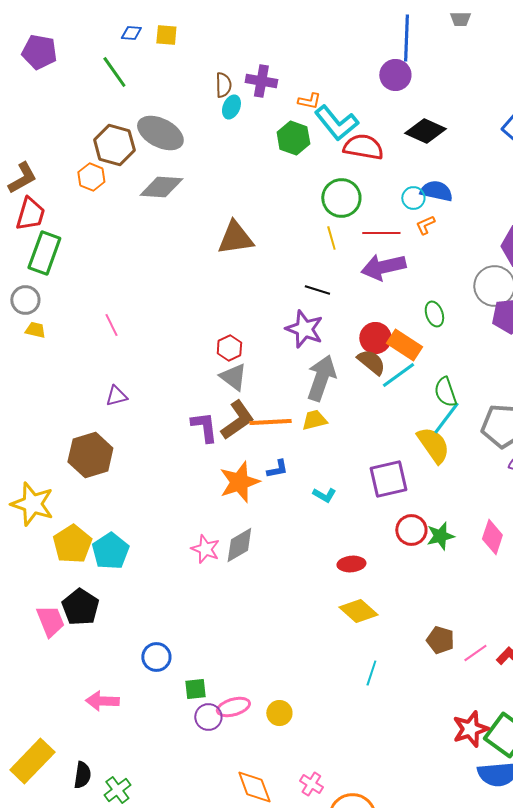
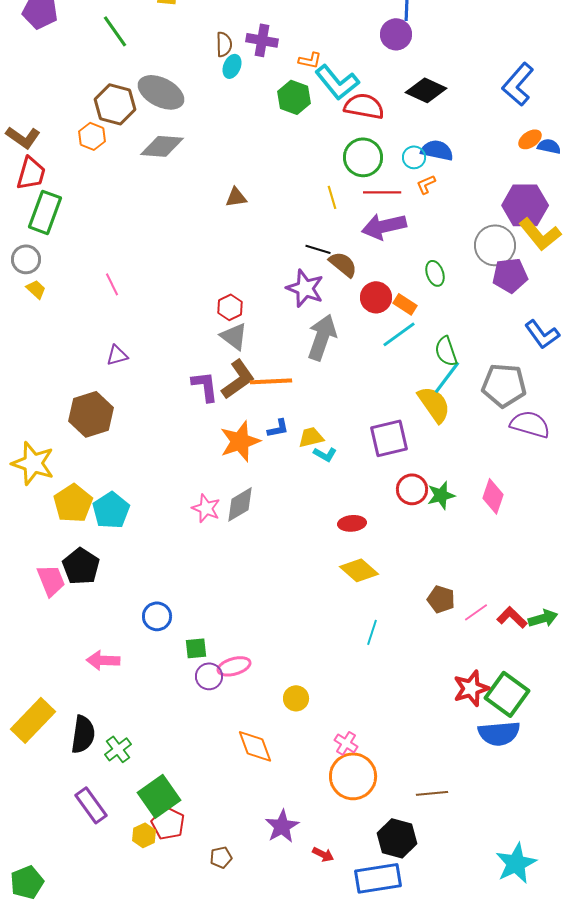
brown L-shape: (22, 178) -> (23, 137), turned 64
green circle: (341, 198) -> (363, 157), moved
brown triangle: (235, 238) -> (236, 197), size x0.6
yellow trapezoid: (35, 330) -> (36, 289), turned 30
orange rectangle: (404, 345) -> (405, 304), size x0.7
brown semicircle: (371, 362) -> (343, 264), moved
yellow trapezoid: (314, 420) -> (311, 437), moved
yellow circle: (279, 713) -> (296, 698), moved
black semicircle: (82, 775) -> (83, 734), size x1.4
pink cross: (311, 784) -> (346, 743), moved

